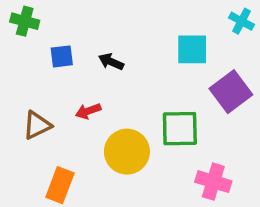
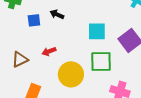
cyan square: (192, 49) -> (97, 31), moved
black arrow: (111, 62) -> (57, 14), moved

